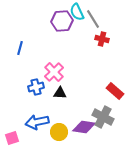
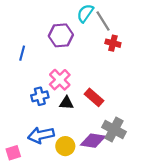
cyan semicircle: (77, 12) -> (85, 13), turned 60
purple hexagon: (62, 21) -> (61, 35), moved
red rectangle: (115, 91) -> (94, 97), moved

